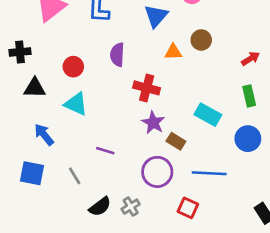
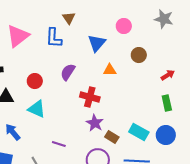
brown circle: (201, 40) -> (139, 55), moved
purple semicircle: (117, 55) -> (68, 72), turned 30
cyan rectangle: (208, 115) -> (139, 132), moved

